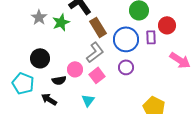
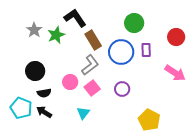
red circle: (167, 25) -> (176, 37), moved
purple circle: (126, 67) -> (122, 89), moved
black semicircle: (59, 80) -> (44, 93), moved
cyan pentagon: (23, 83) -> (21, 108), moved

